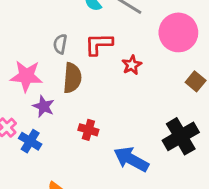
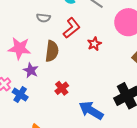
gray semicircle: (60, 44) -> (43, 18), moved, turned -96
red L-shape: (99, 44) -> (72, 28), turned 140
red cross: (88, 130) -> (62, 88), turned 32

